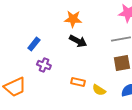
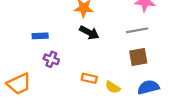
blue rectangle: (34, 44) -> (40, 36), turned 48

